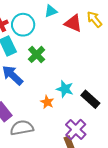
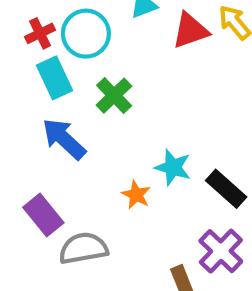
red triangle: (73, 23) -> (190, 31), turned -42
purple cross: (76, 130) -> (221, 251), moved

